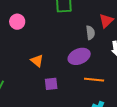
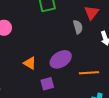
purple ellipse: (79, 56) -> (61, 59), moved

